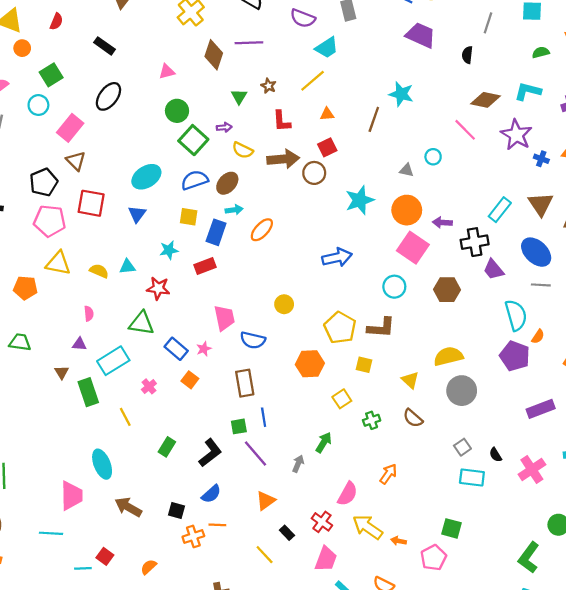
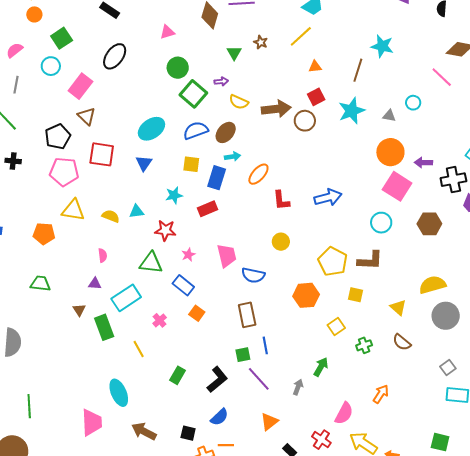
red L-shape: (282, 121) -> (281, 200), moved
cyan star: (360, 200) -> (352, 111), moved
pink star: (204, 349) -> (188, 255), moved

